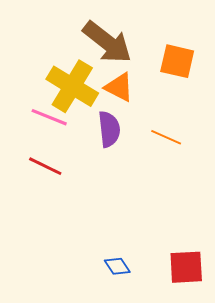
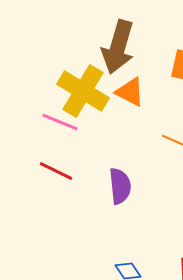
brown arrow: (107, 42) -> (118, 47), turned 68
purple semicircle: (109, 129) -> (120, 186), moved

